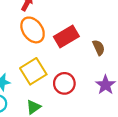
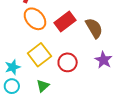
brown semicircle: (99, 48) -> (94, 28), size x1.5

